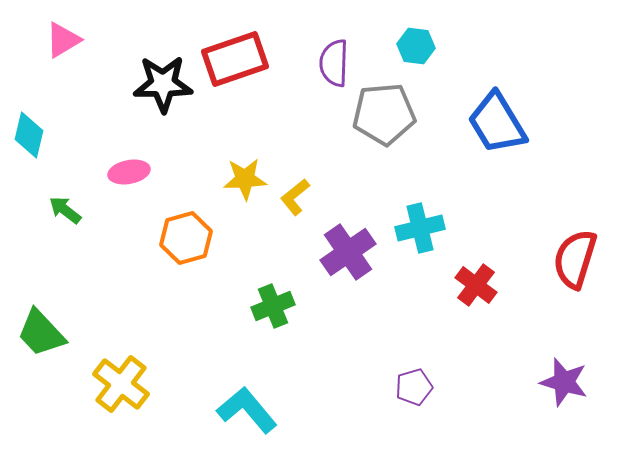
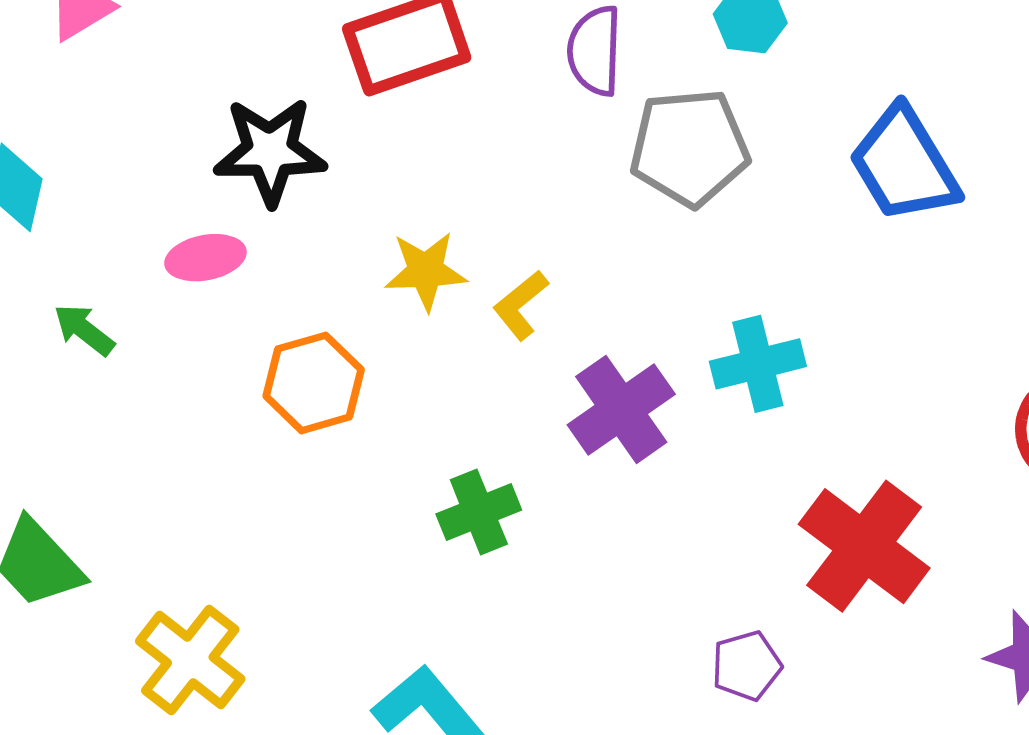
black star: (163, 84) -> (270, 151), moved
red cross: (476, 285) -> (864, 546), moved, size x1.6

